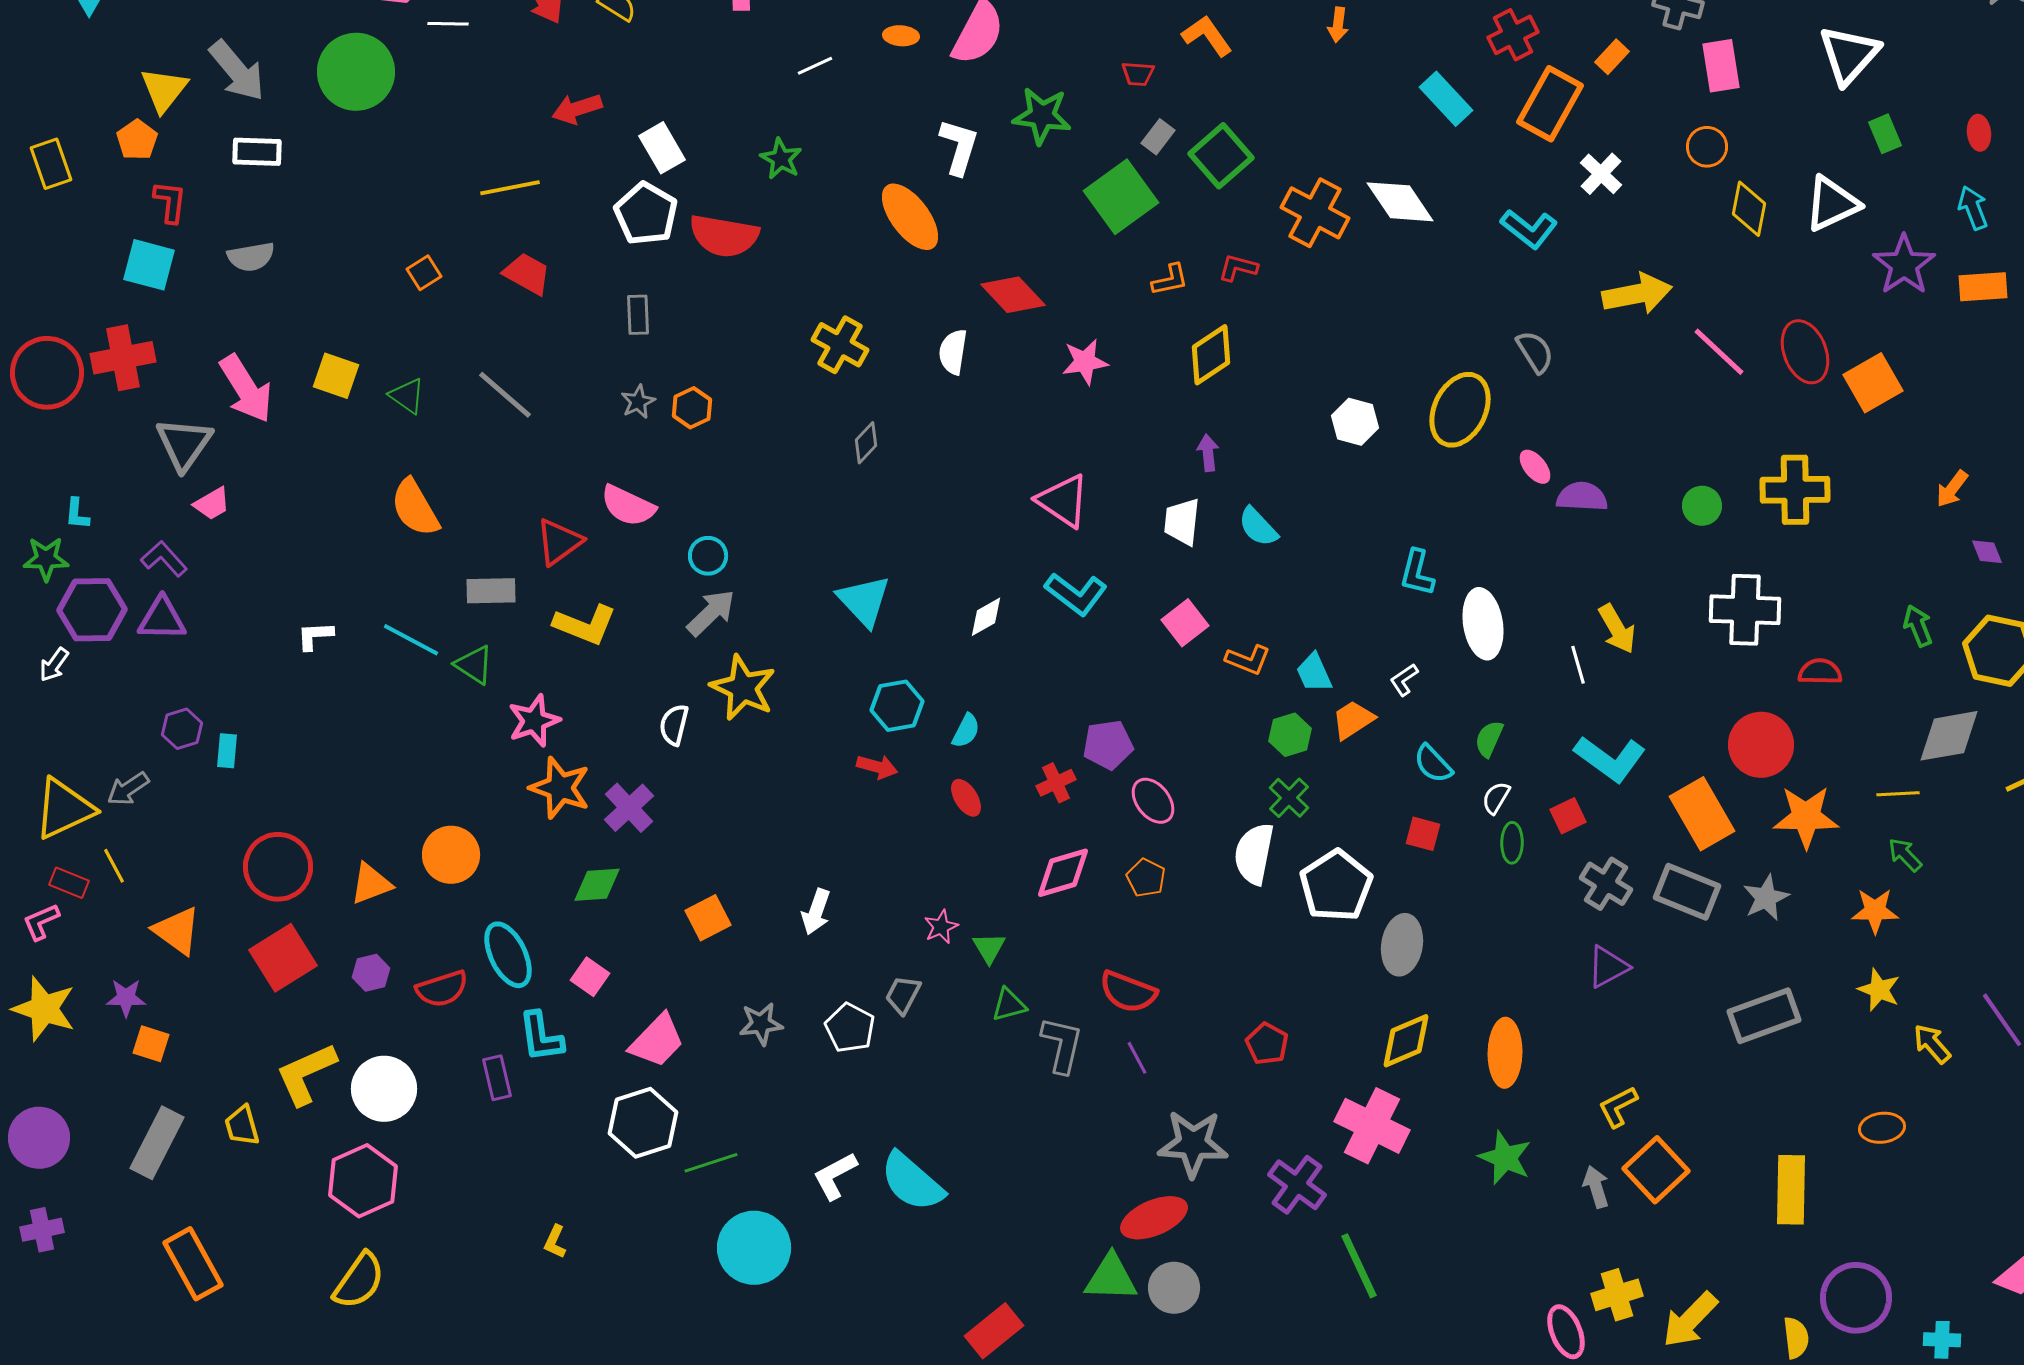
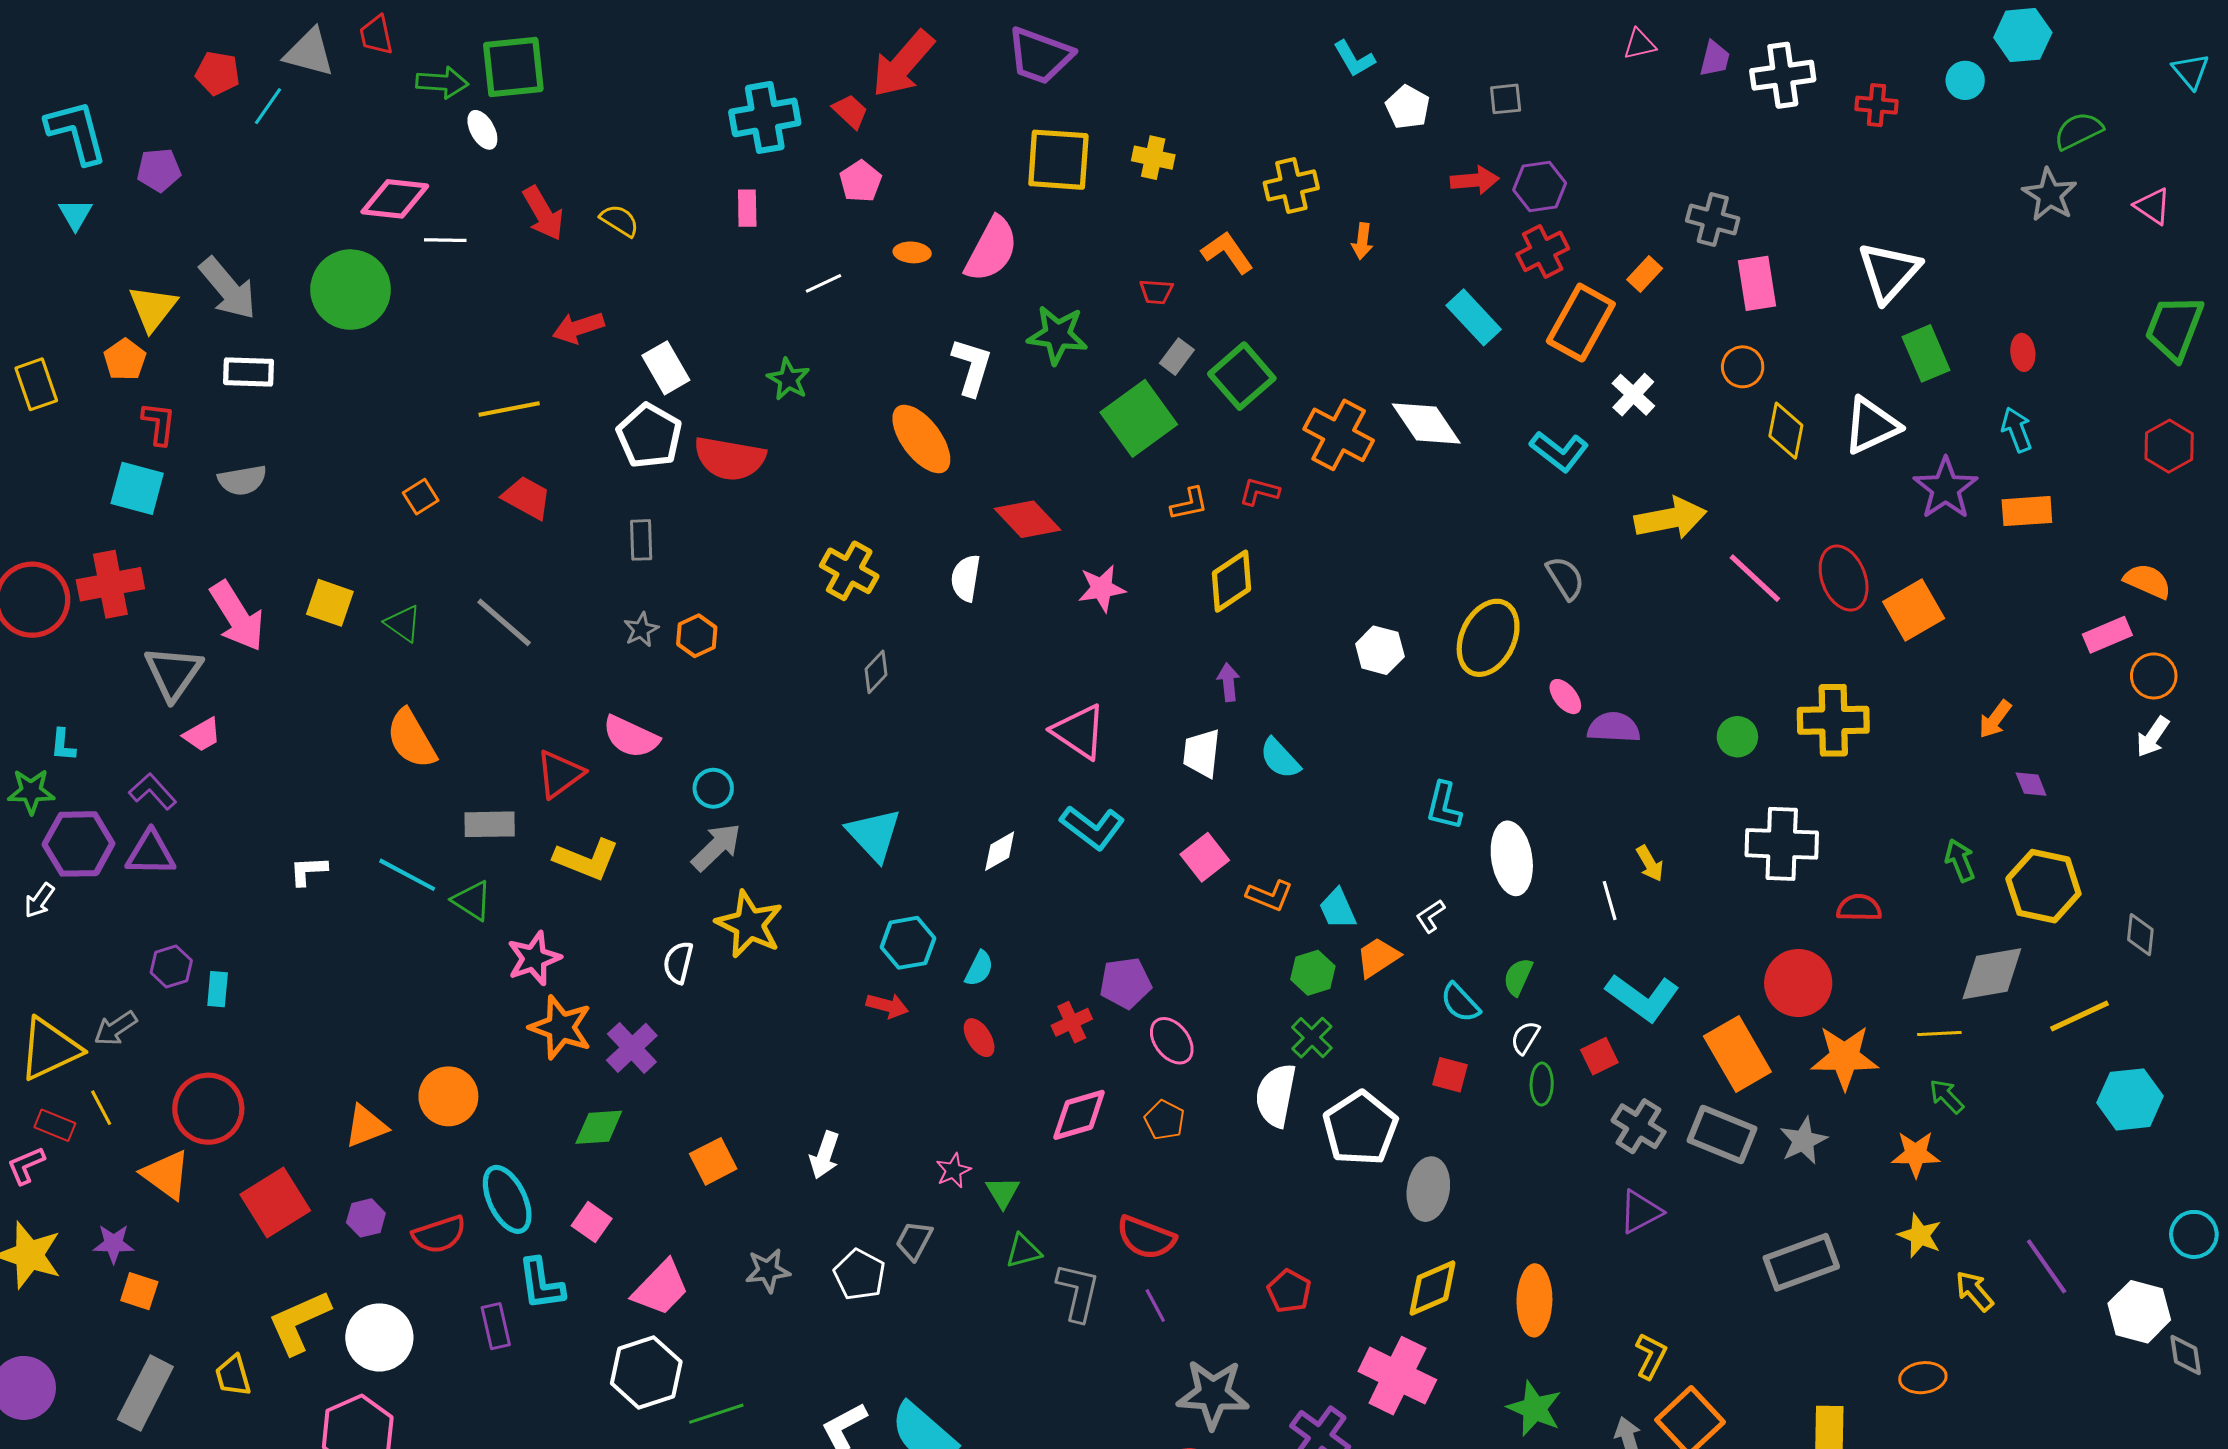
green rectangle: (1885, 134) -> (1926, 353), size x1.4
yellow arrow: (1617, 629) -> (1650, 863), size x0.7
red circle: (278, 867) -> (208, 1109), moved
yellow L-shape: (1618, 1107) -> (1651, 1356), turned 144

